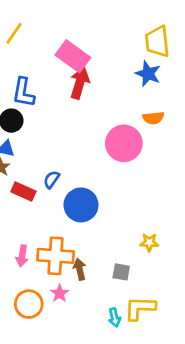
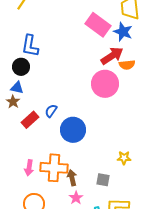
pink rectangle: (73, 56) -> (98, 25), moved
red arrow: (80, 83) -> (112, 56), moved, turned 40
red rectangle: (23, 192) -> (30, 120), turned -66
pink star: (60, 293) -> (76, 198), moved

